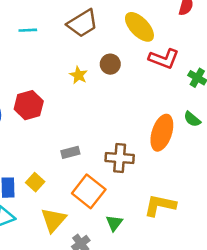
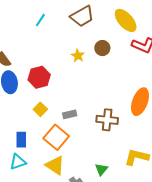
cyan line: (28, 30) -> (40, 20), turned -56
yellow square: (35, 182) -> (40, 109), moved
orange square: (89, 191) -> (56, 137), moved
yellow triangle: (53, 220) -> (55, 165), turned -40

